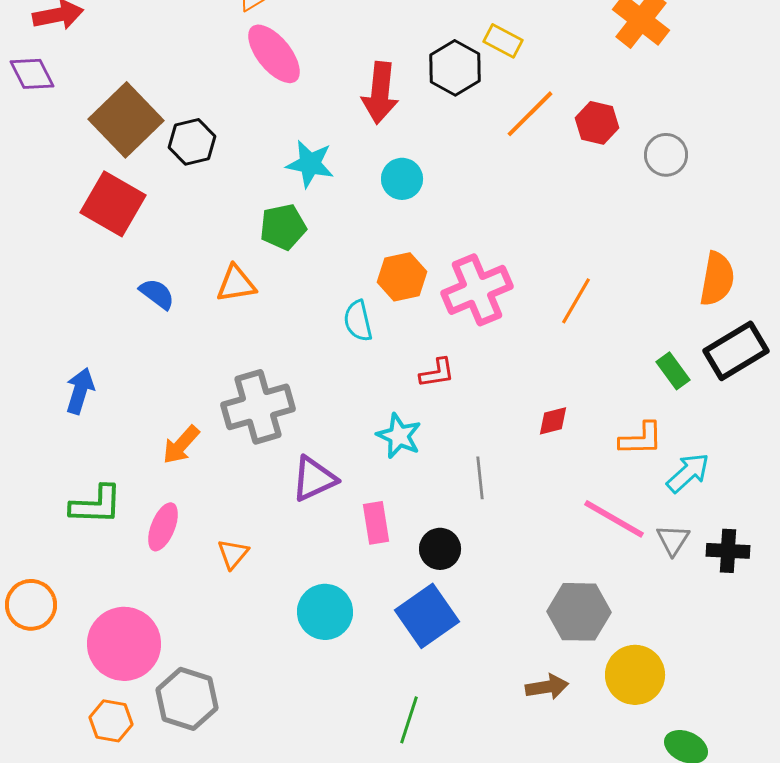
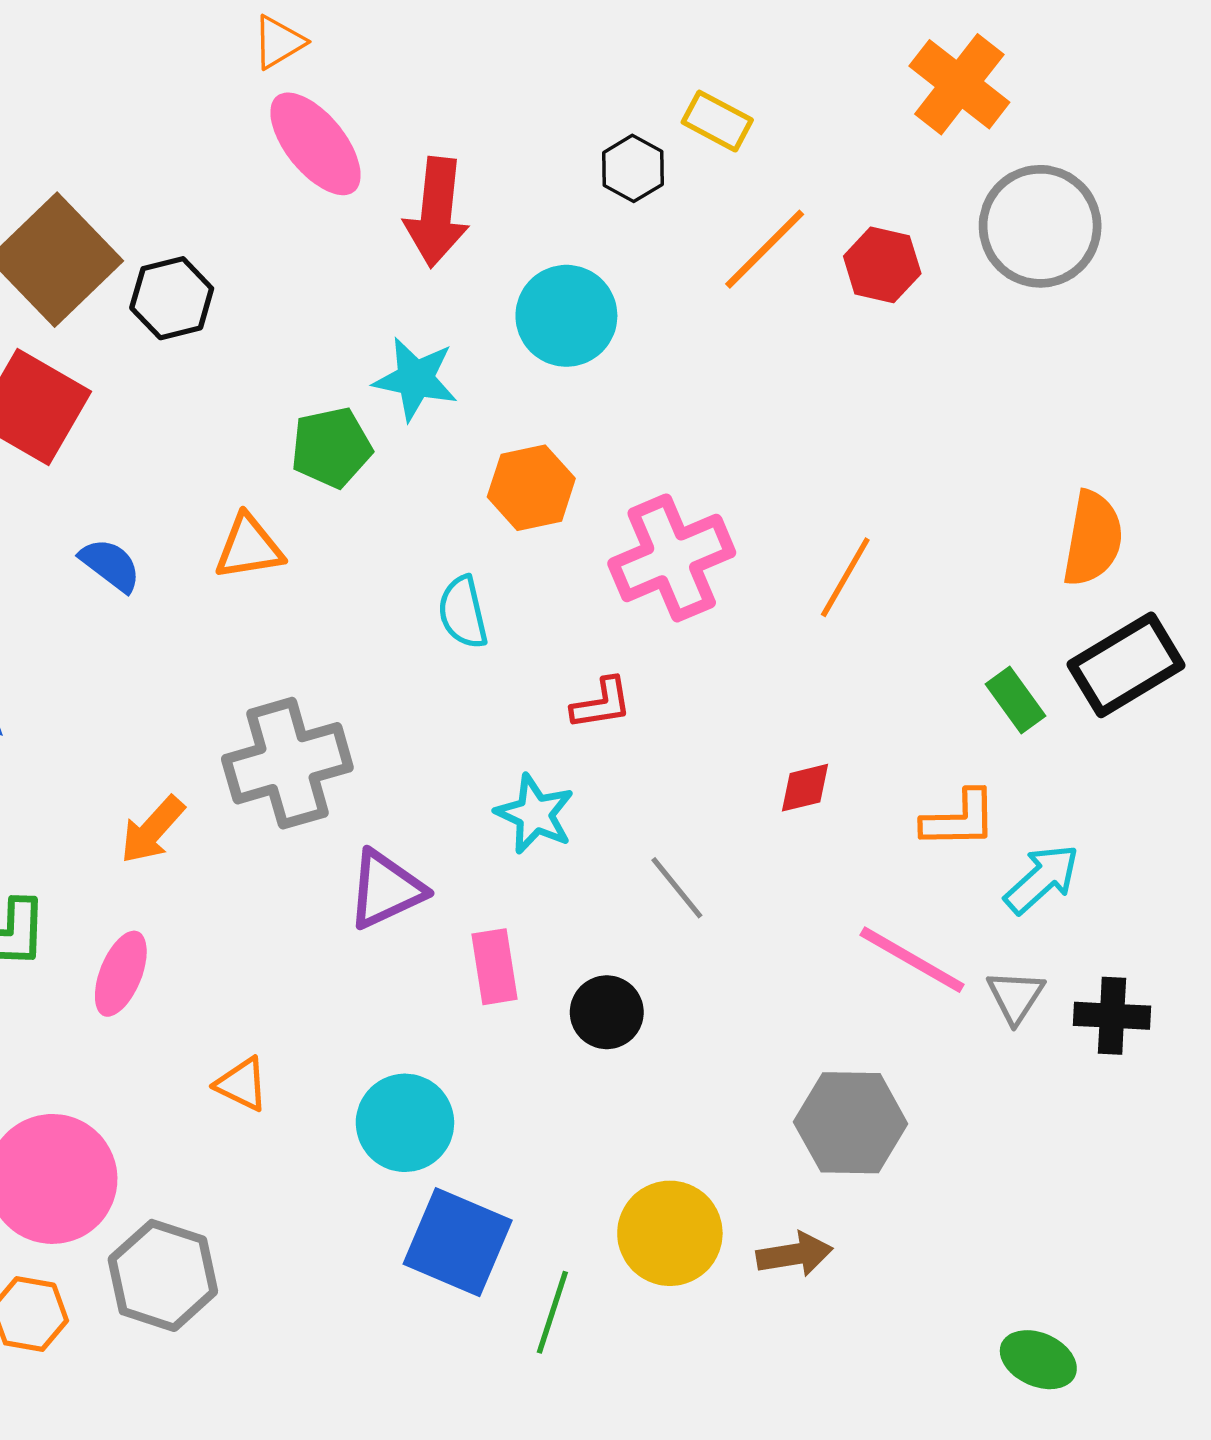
black hexagon: (455, 68) -> (633, 168), size x0.7
red arrow: (380, 93) -> (437, 212), moved
gray circle: (666, 155) -> (1040, 226), moved, size x1.6
cyan star: (310, 164) -> (416, 379), moved
cyan circle: (402, 179) -> (566, 316), moved, size x1.4
orange hexagon: (402, 277) -> (531, 488), moved
gray line: (480, 478) -> (677, 888), turned -33
orange triangle: (233, 554) -> (242, 1084), moved, turned -44
blue square: (427, 616) -> (458, 1242), moved, turned -32
yellow circle: (635, 675) -> (670, 1233), moved

